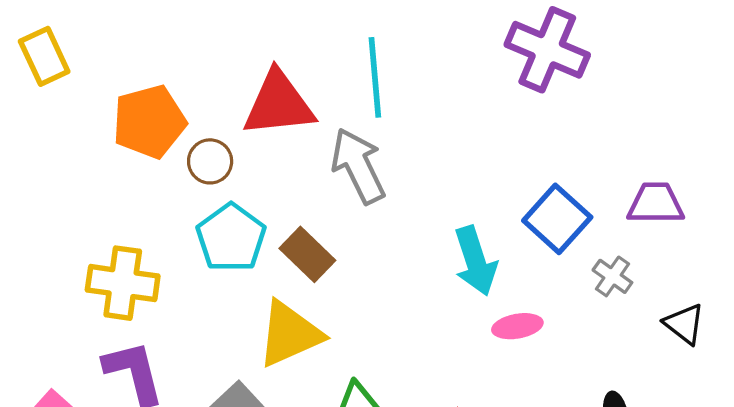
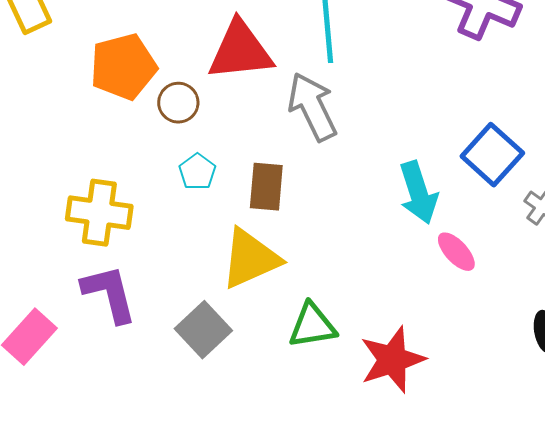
cyan pentagon: (231, 238) -> (197, 172), size x0.6
brown rectangle: (307, 254) -> (266, 187), turned 51
pink ellipse: (517, 326) -> (456, 252), turned 57

